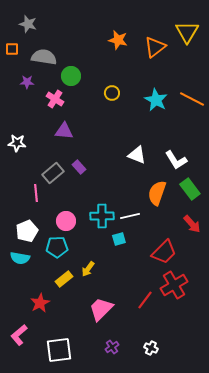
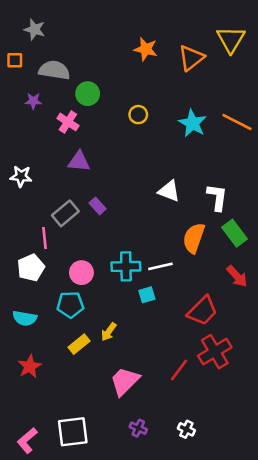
white L-shape: (176, 160) -> (217, 197), turned -140
white pentagon: (27, 231) -> (31, 268), moved
red star: (40, 303) -> (30, 366), moved
pink L-shape: (19, 335) -> (27, 440), moved
purple cross: (112, 347) -> (138, 428), turned -32

